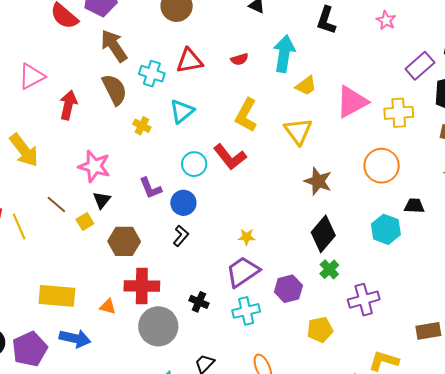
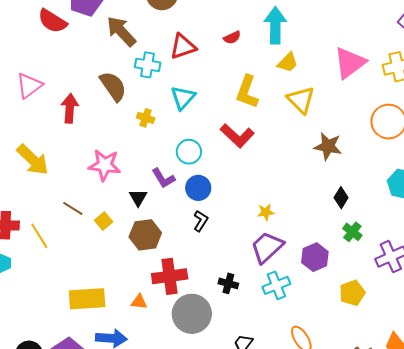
brown arrow: (114, 46) -> (121, 31), moved
yellow trapezoid: (306, 86) -> (288, 63), moved
cyan circle: (194, 164) -> (189, 152), moved
black triangle: (102, 200) -> (138, 198), moved
black diamond: (323, 234) -> (341, 198), size x0.6

